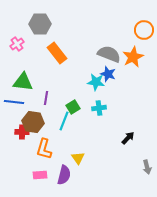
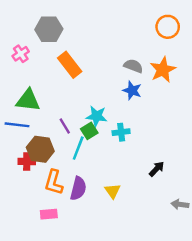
orange circle: (144, 30) -> (168, 27), moved
gray semicircle: (109, 54) -> (133, 66), size x0.7
cyan star: (96, 82) -> (97, 116), moved
purple line: (46, 98) -> (65, 126), moved, turned -40
yellow triangle: (78, 158) -> (113, 191), moved
gray arrow: (147, 167) -> (180, 204), turned 112
purple semicircle: (64, 175) -> (78, 188), moved

